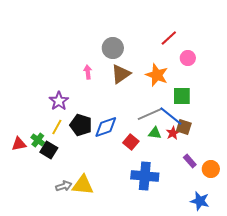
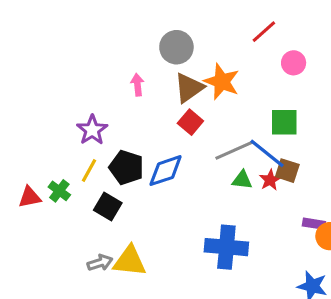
orange star: (157, 75) -> (222, 82), moved
red square: (131, 142) -> (190, 122), moved
black square: (49, 150) -> (108, 206), moved
purple rectangle: (190, 161) -> (314, 224), moved, turned -40

